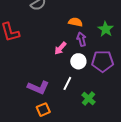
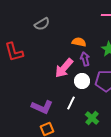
pink arrow: (60, 48) -> (64, 68), size x1.5

